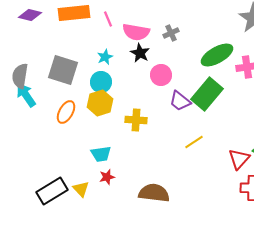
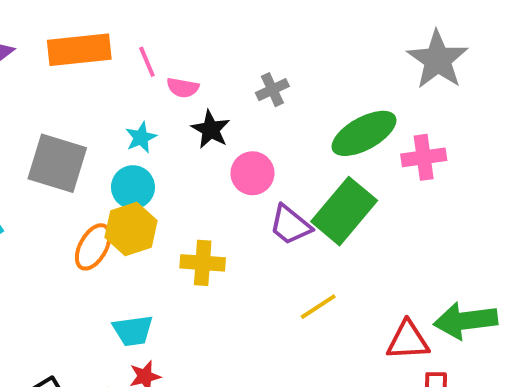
pink semicircle: (136, 32) -> (183, 88), moved, size x0.6
orange ellipse: (66, 112) -> (93, 247), moved
red triangle: (239, 159) -> (408, 341), turned 45

